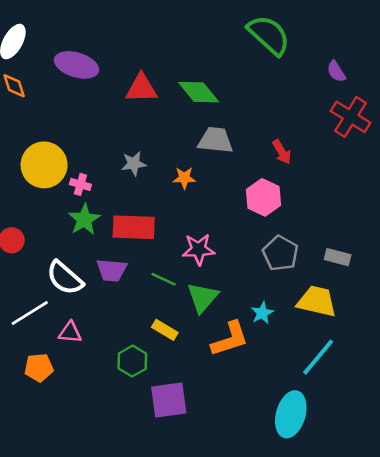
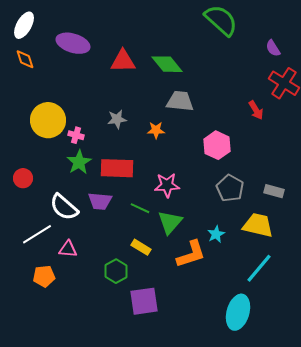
red arrow: (282, 152) -> (256, 110), moved

